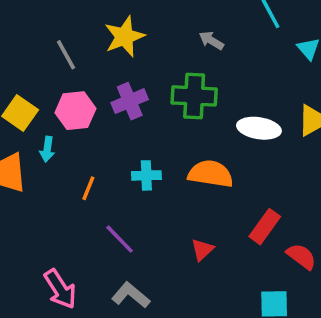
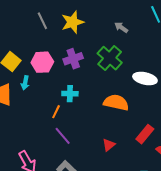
gray line: (66, 55) -> (42, 21), moved
green cross: (194, 96) -> (110, 58), turned 35
cyan cross: (146, 175) -> (70, 94), moved
orange line: (88, 188) -> (56, 112), moved

